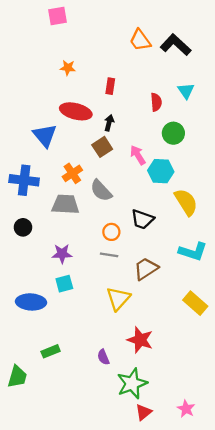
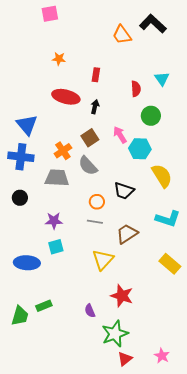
black L-shape: (176, 45) -> (153, 24), moved
blue triangle: (45, 135) -> (27, 125), moved
brown square: (102, 147) -> (90, 138), moved
green trapezoid: (17, 377) -> (20, 316), moved

